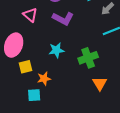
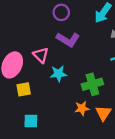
pink triangle: (30, 15) -> (41, 55), moved
orange star: (44, 79) -> (82, 108), moved

